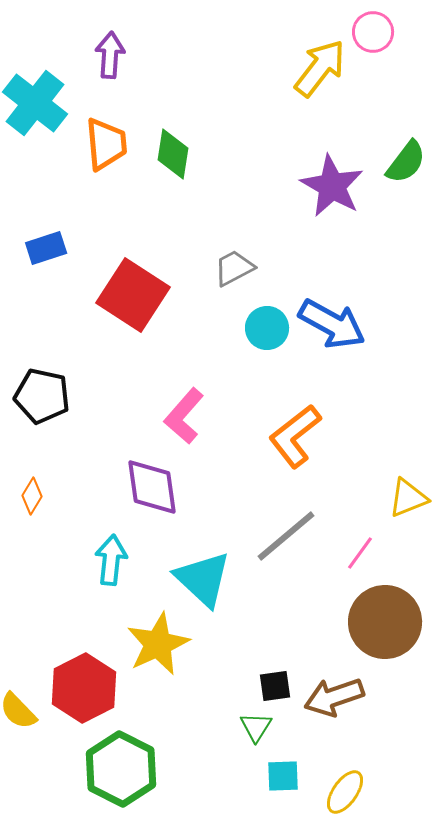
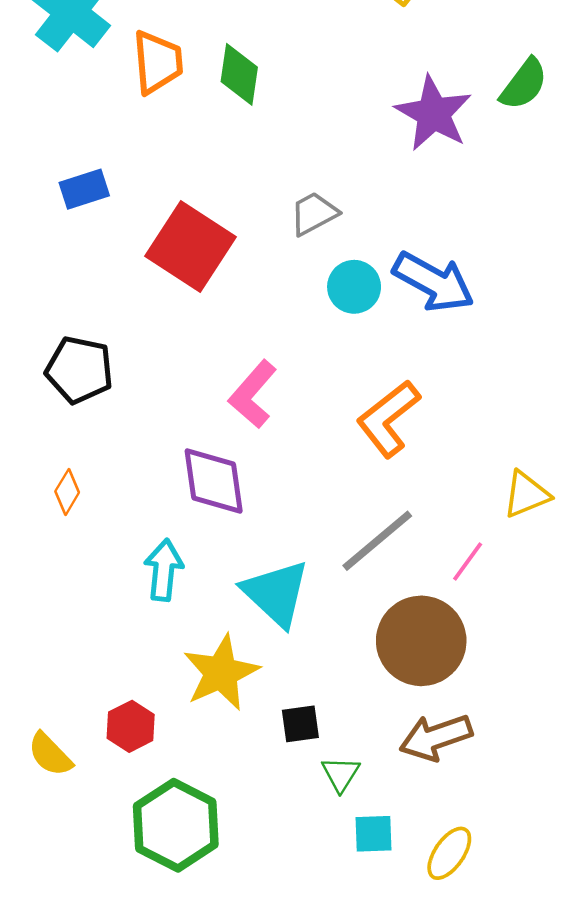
brown circle: (385, 622) -> (421, 641), moved
black square: (275, 686) -> (300, 724), moved
red hexagon: (84, 688) -> (131, 726), size x0.6

